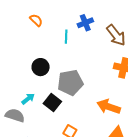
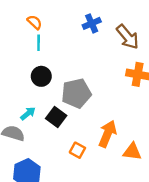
cyan line: (66, 37) -> (39, 43), moved
orange arrow: (109, 107) -> (108, 134), moved, turned 95

